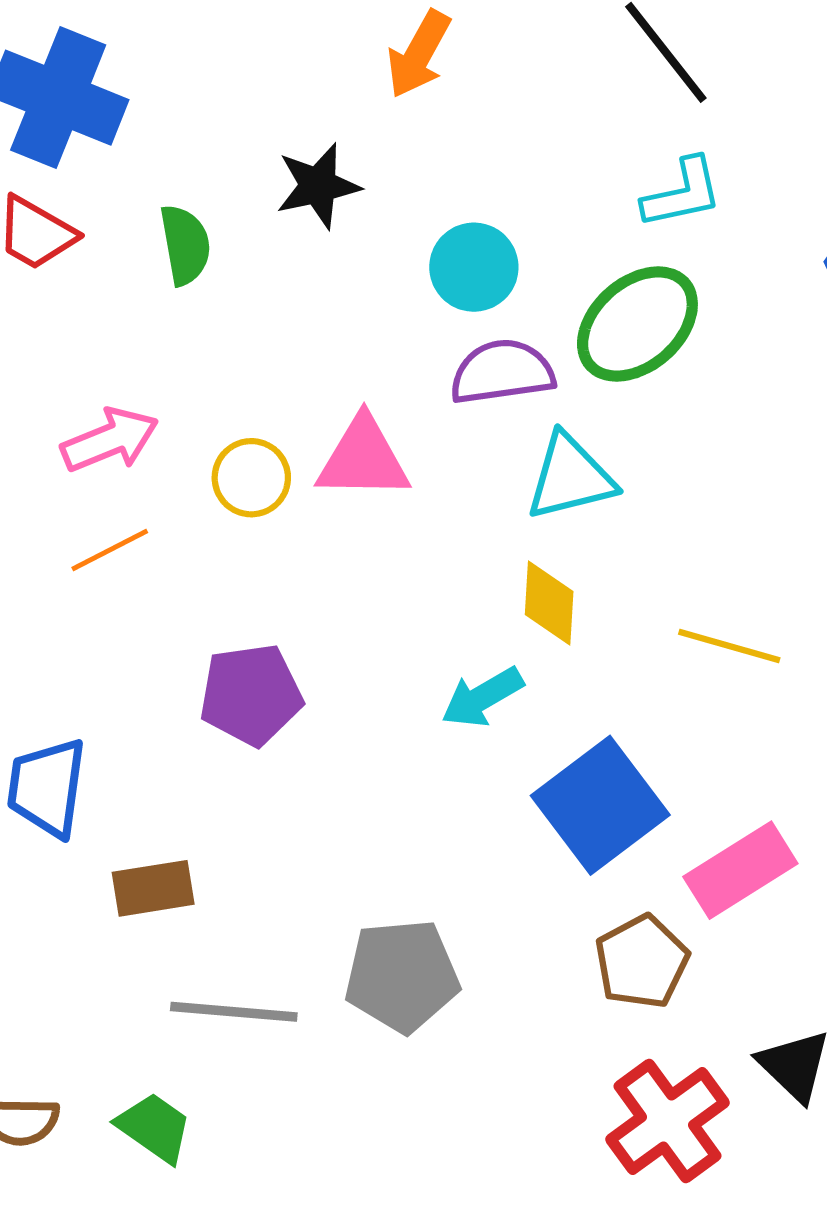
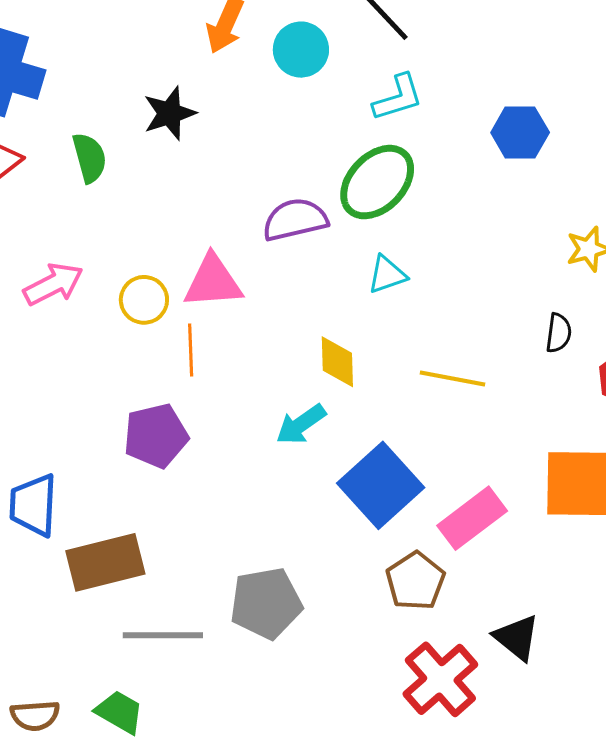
cyan circle: (474, 267) -> (301, 50), moved
cyan triangle: (570, 477) -> (387, 275), moved, size x0.7
orange line: (110, 550) -> (191, 350), moved, turned -60
brown rectangle: (153, 888) -> (105, 562), size x1.5

